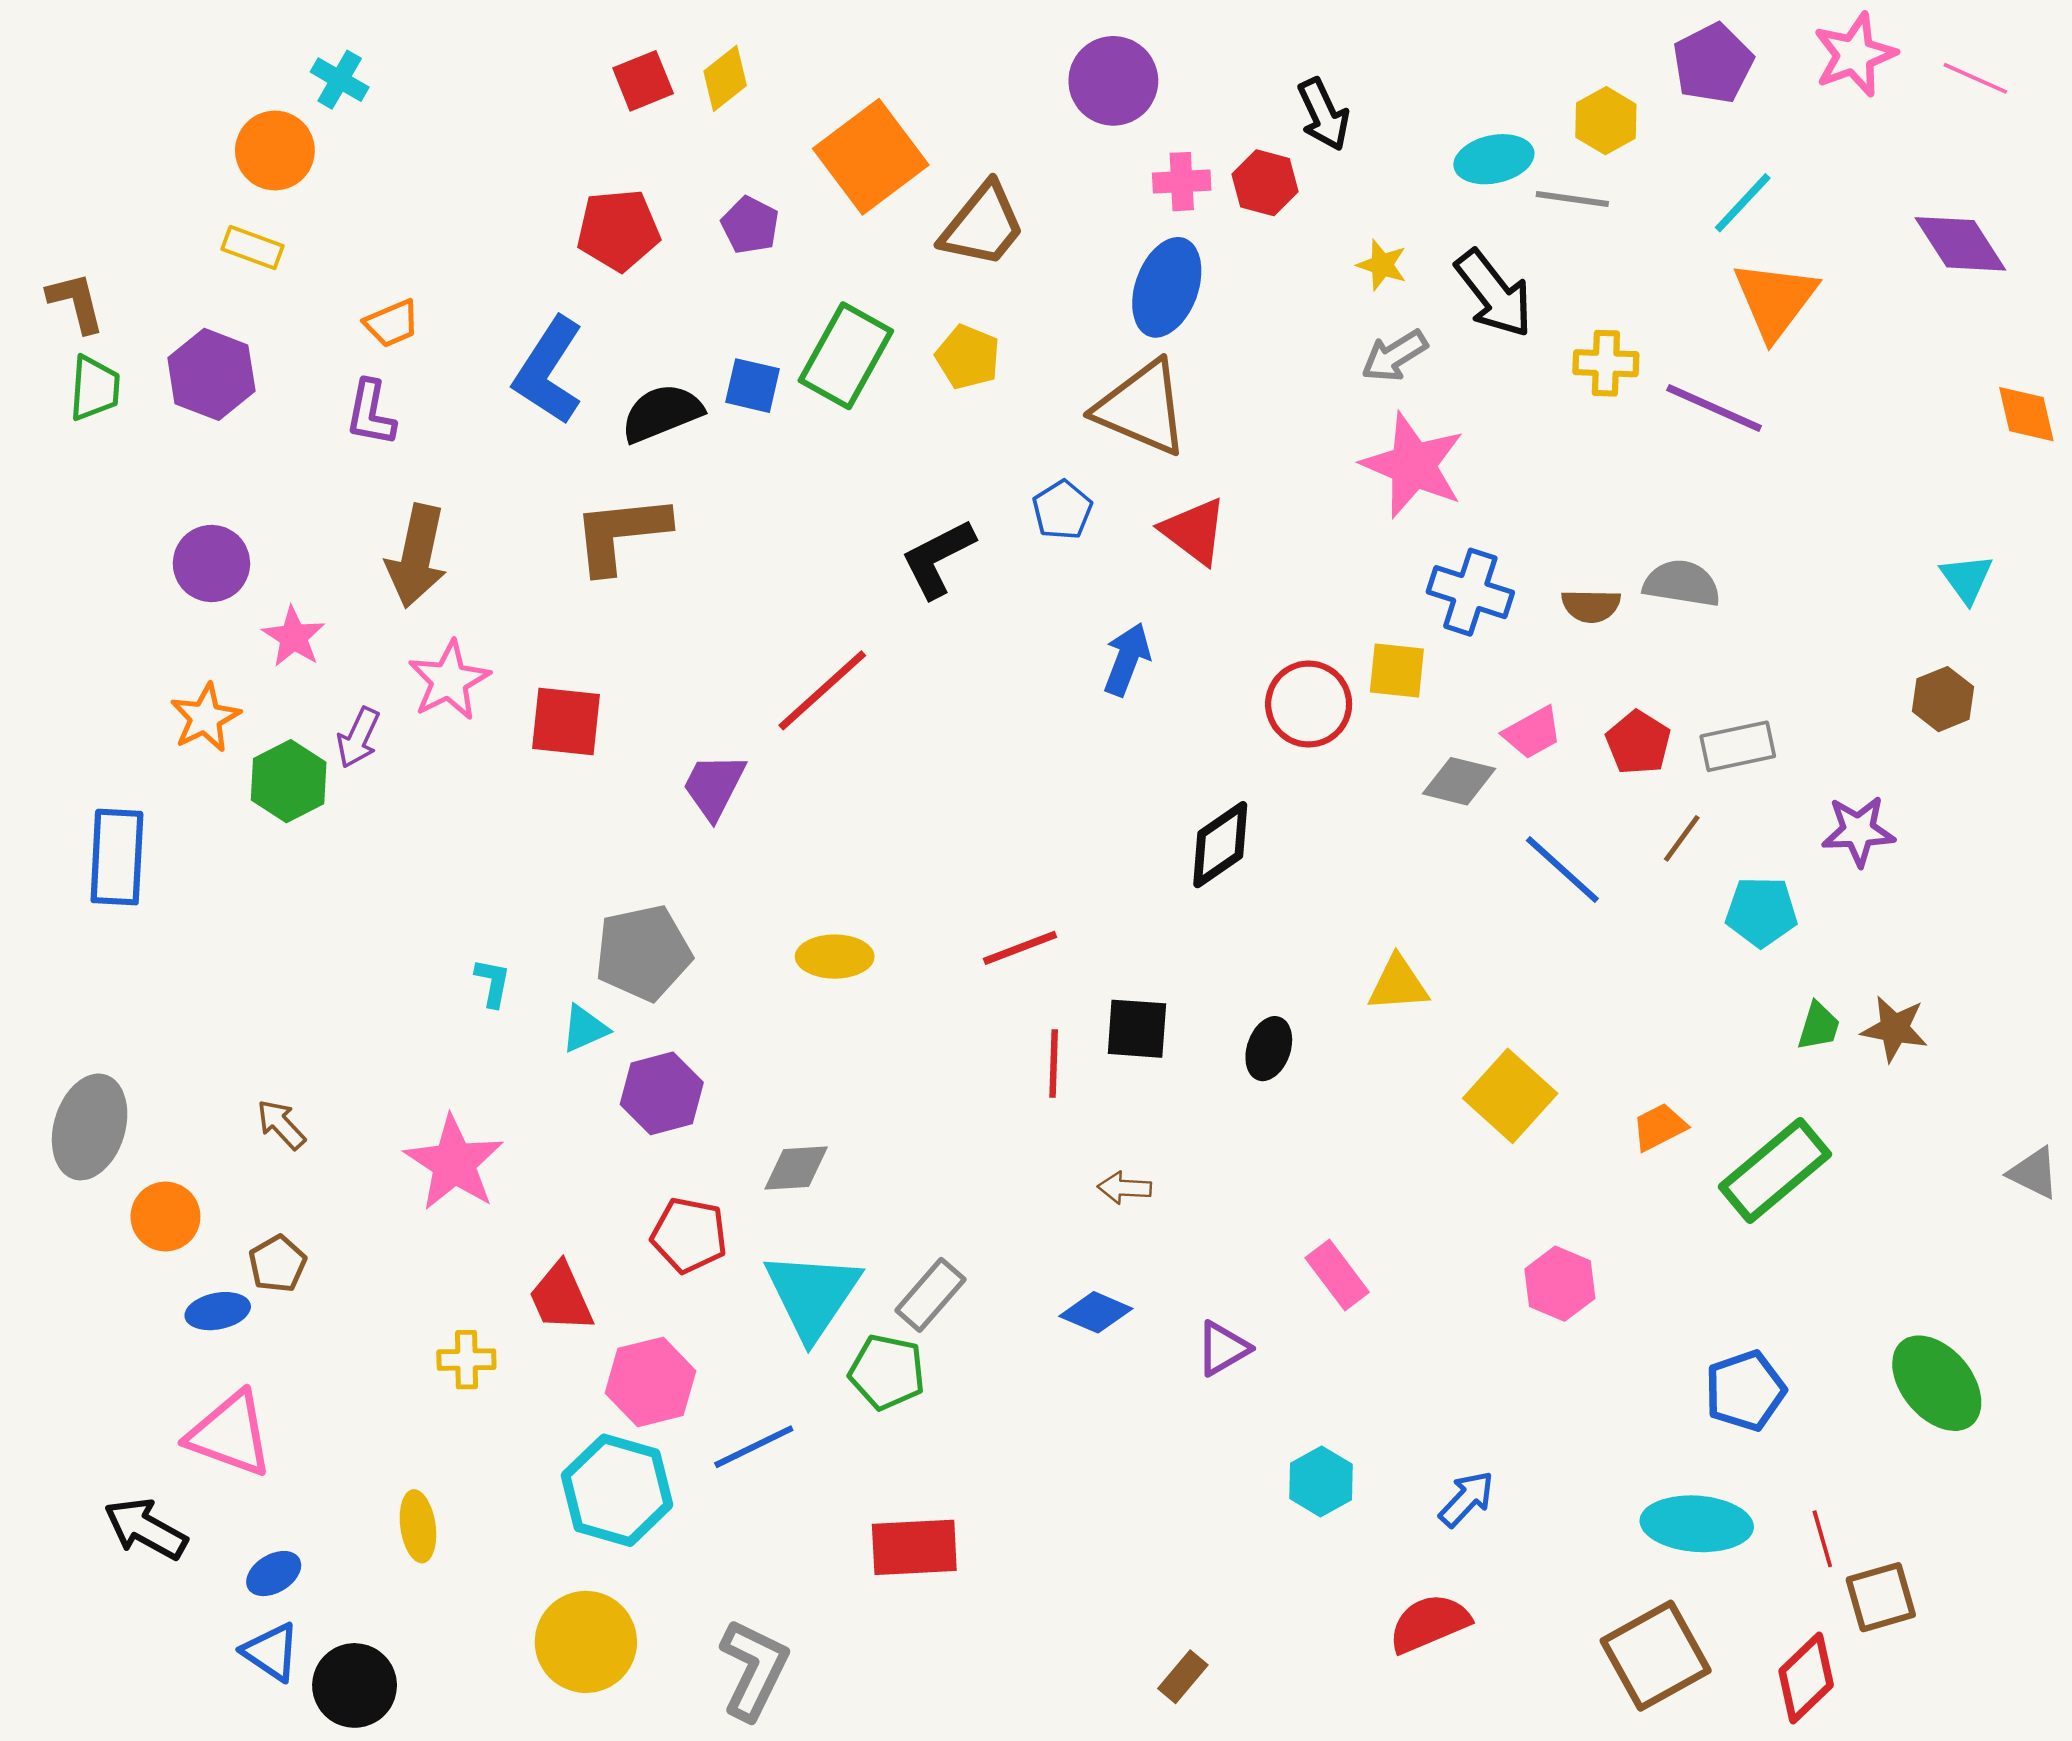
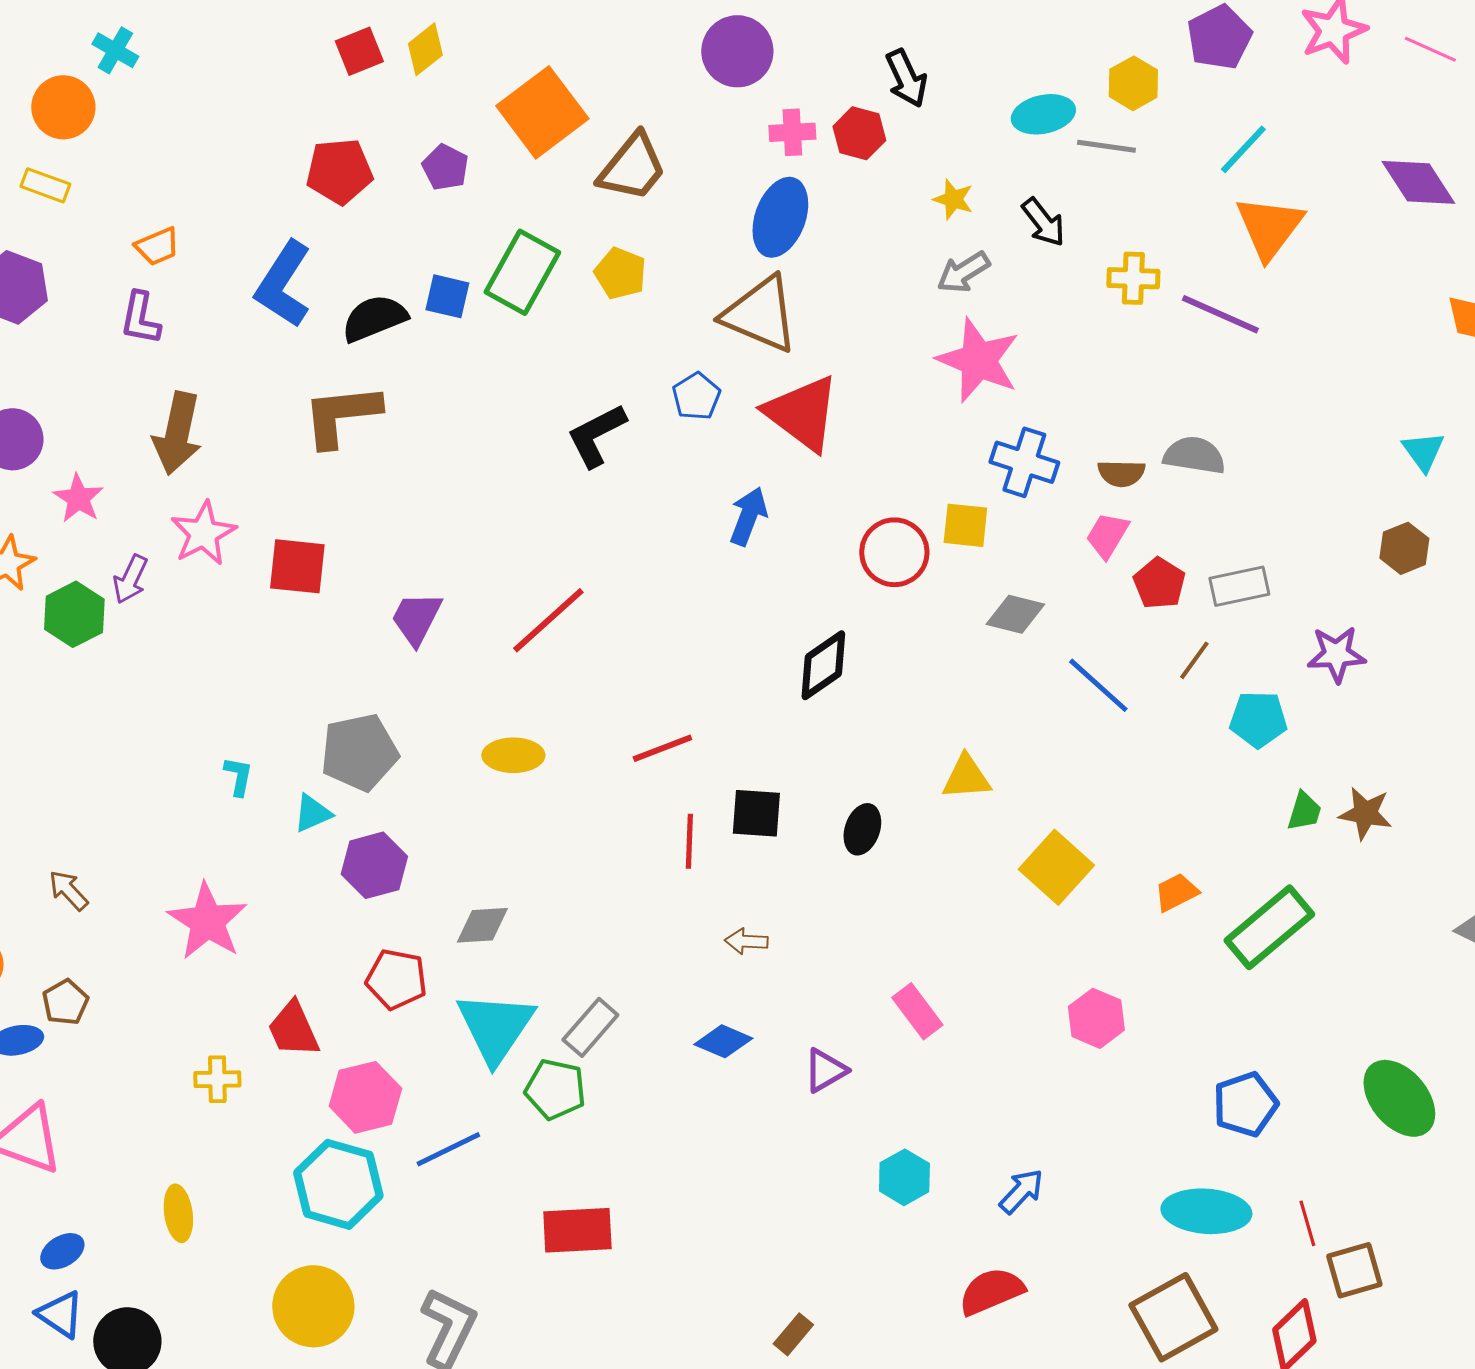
black arrow: (1494, 294) -> (1043, 222), size x0.7
red triangle: (1194, 531) -> (802, 413), size x1.4
red line: (822, 690) -> (548, 620), moved
pink trapezoid: (1532, 733) -> (1107, 535), moved, turned 150

